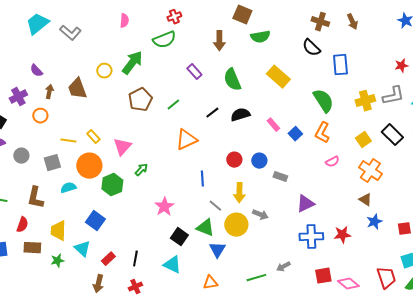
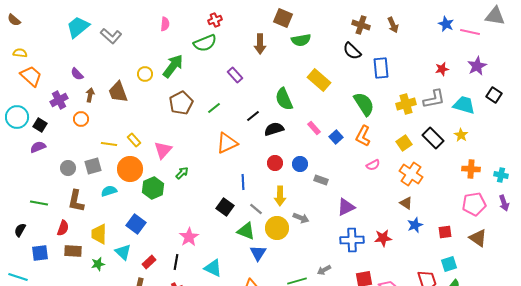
green semicircle: (232, 80) -> (284, 99), moved
black semicircle: (240, 115) -> (274, 129), moved
gray circle: (21, 156) -> (68, 168), moved
pink star: (164, 207) -> (189, 237), moved
black square: (179, 237) -> (225, 207), moved

